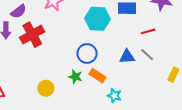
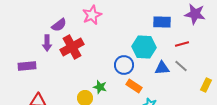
cyan hexagon: (98, 19) -> (144, 47), moved
green star: (75, 77) -> (100, 87), moved

